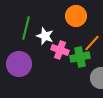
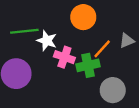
green line: (26, 28) -> (24, 31), turned 70

